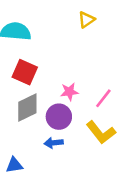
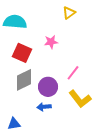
pink star: (69, 92) -> (51, 42), moved
pink line: (103, 98) -> (73, 73), moved

